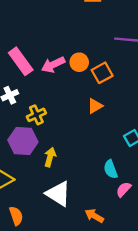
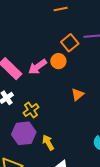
orange square: (102, 73) -> (70, 43), moved
yellow arrow: (50, 157) -> (48, 142), turned -35

